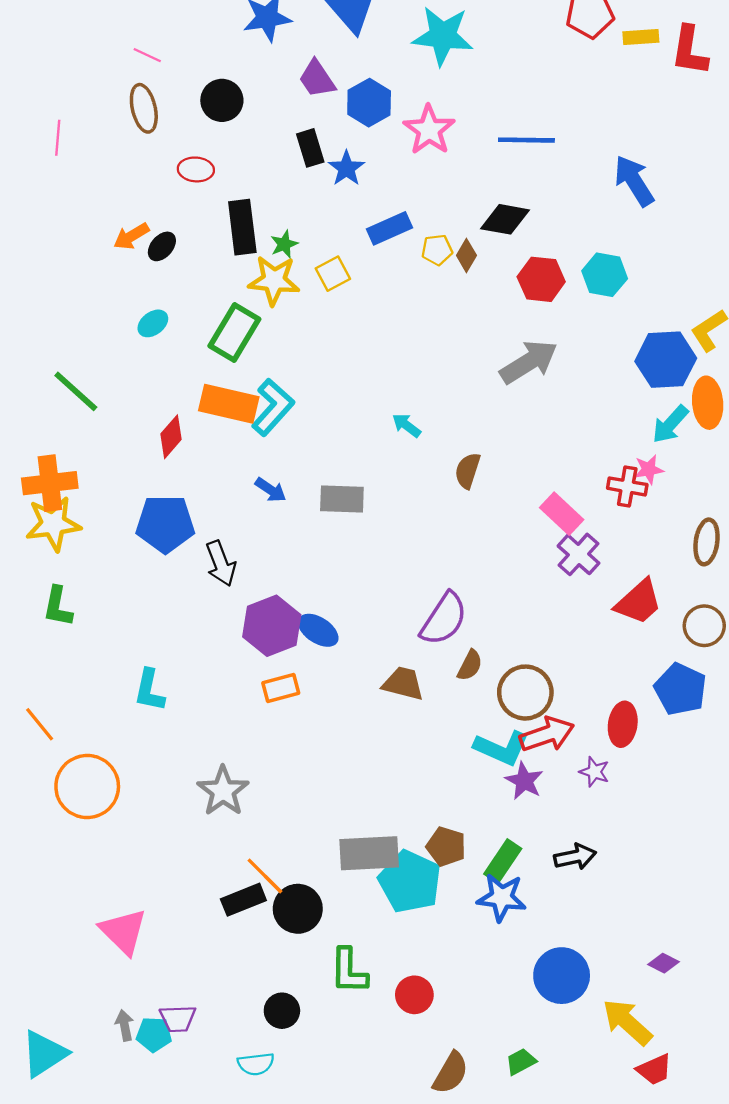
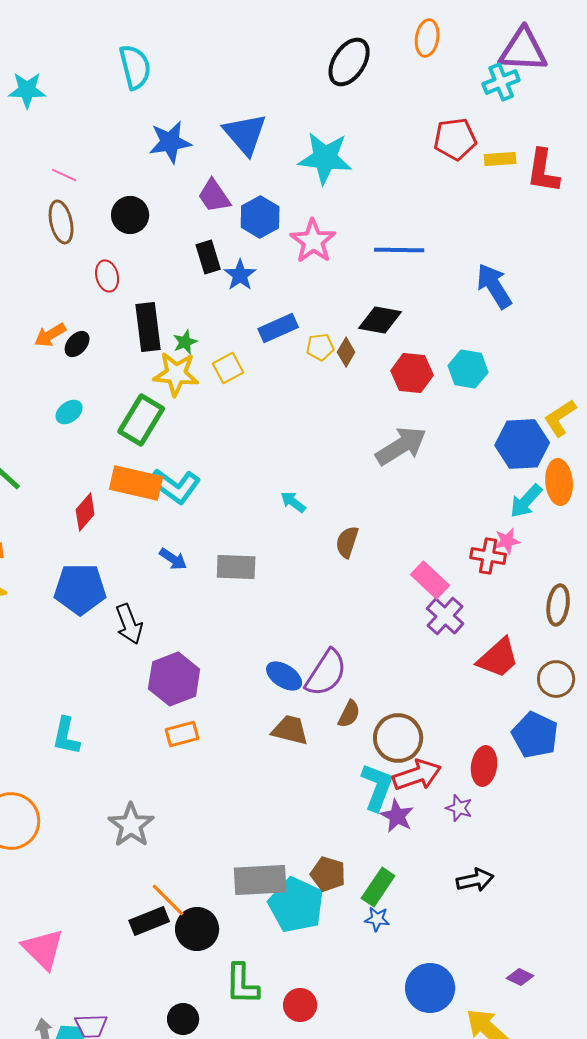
red ellipse: (196, 169) -> (107, 276), turned 72
cyan L-shape: (273, 407) -> (175, 486), turned 84
blue ellipse: (318, 630) -> (284, 676), moved
cyan L-shape: (502, 748) -> (377, 787), turned -93
black arrow: (575, 857) -> (475, 880), moved
blue star: (502, 897) -> (377, 919), size x0.6

